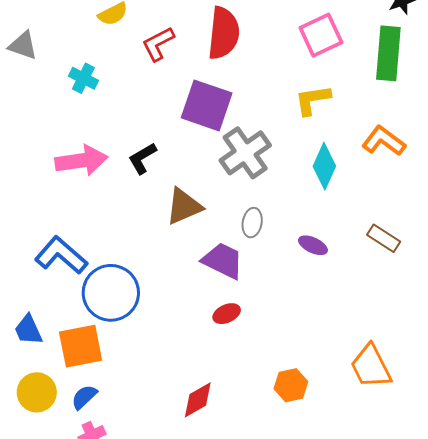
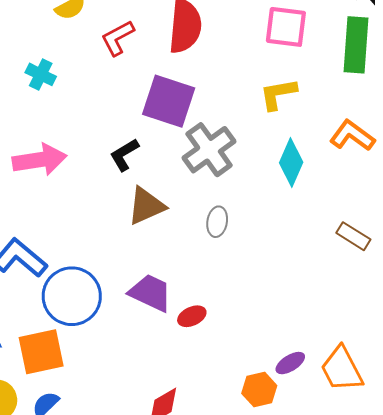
pink square: (321, 35) -> (286, 27), turned 33
black L-shape: (142, 158) -> (124, 155), moved
purple ellipse: (313, 245) -> (290, 363), moved, turned -56
purple trapezoid: (223, 261) -> (150, 293), moved

